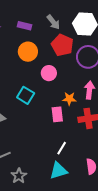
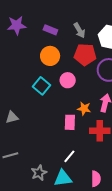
red pentagon: (62, 45) -> (85, 55), turned -30
cyan square: (26, 95) -> (42, 86), moved
gray star: (19, 176) -> (39, 173), moved

